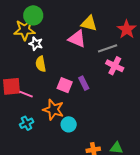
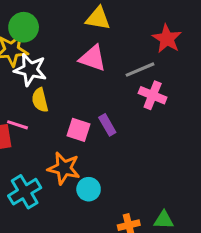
yellow triangle: (89, 23) -> (98, 18), moved
white star: (36, 44) -> (30, 70), size x1.5
pink line: (26, 94) -> (17, 125), moved
cyan cross: (27, 123) -> (25, 192), size x1.5

